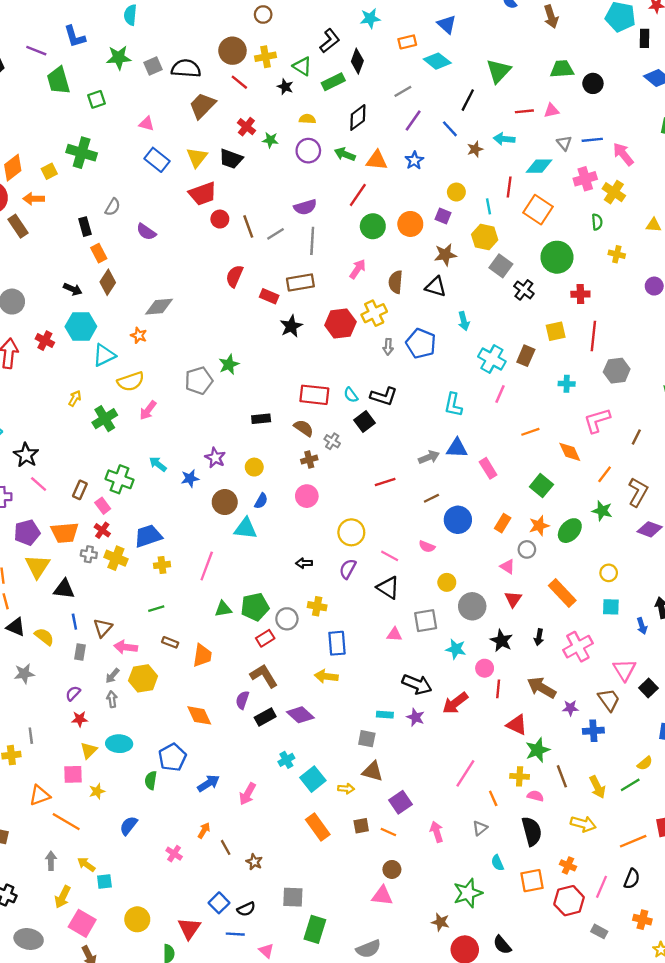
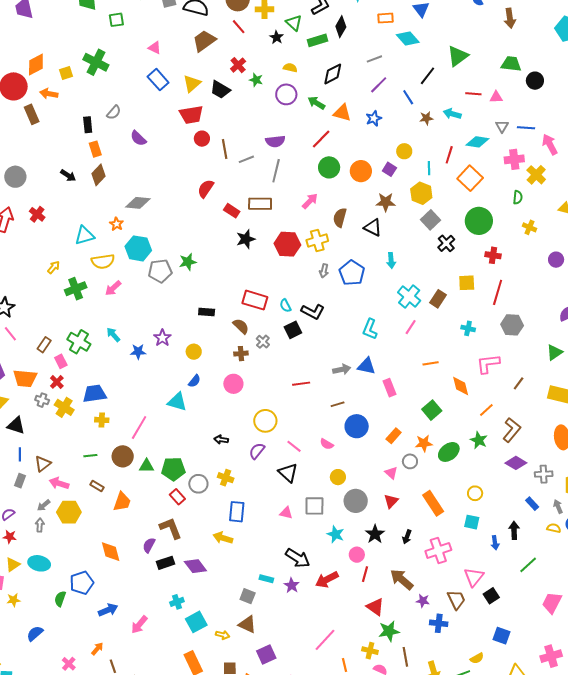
cyan hexagon: (81, 327) -> (138, 248), moved
brown circle: (225, 502) -> (123, 456), moved
red rectangle: (265, 638) -> (177, 497), turned 70

